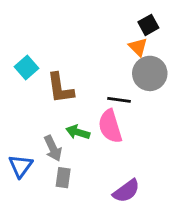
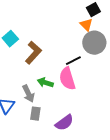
brown L-shape: (60, 88) -> (33, 53), turned -130
black line: (119, 100) -> (73, 61), turned -35
purple semicircle: (126, 191) -> (64, 123), moved

